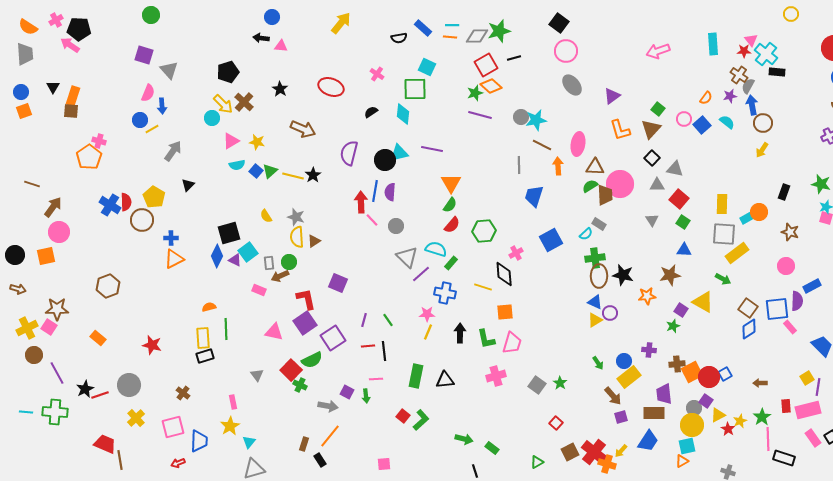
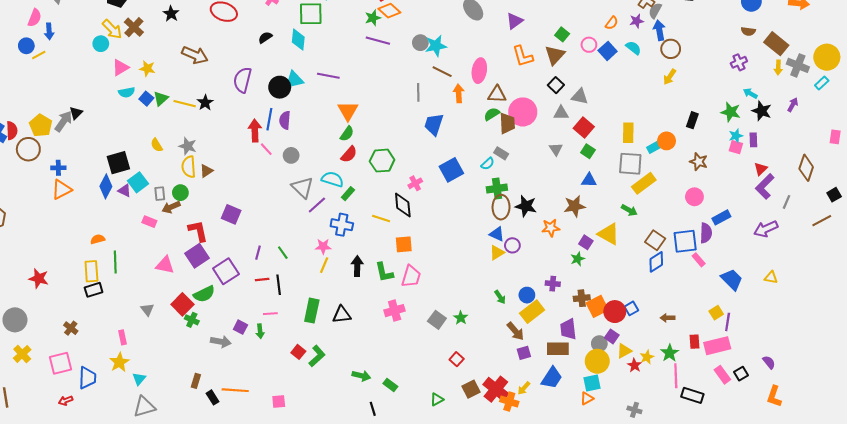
gray arrow: (173, 151) -> (64, 121), moved
orange line: (330, 436) -> (235, 390), moved, turned 55

